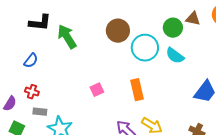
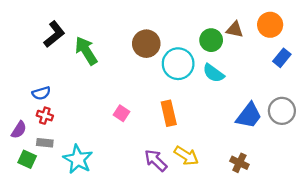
black L-shape: (40, 23) -> (54, 34), turned -45
blue semicircle: (31, 61) -> (41, 93), moved, turned 35
pink square: (97, 90) -> (121, 113), turned -32
gray rectangle: (40, 112) -> (45, 143), moved

